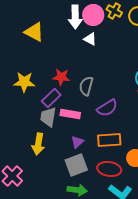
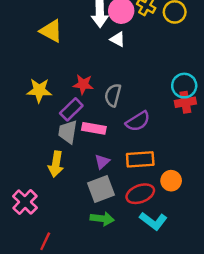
red ellipse: (109, 169) -> (140, 194), turned -30

